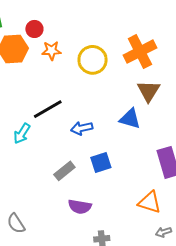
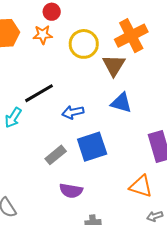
red circle: (34, 29) -> (52, 12), moved
brown triangle: (149, 91) -> (114, 65), moved
blue square: (101, 163) -> (92, 147), size x1.4

